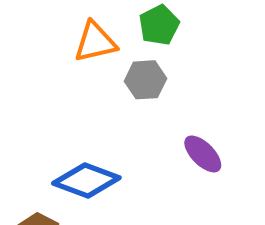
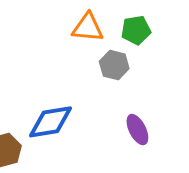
blue diamond: (86, 181) -> (51, 122), turned -48

